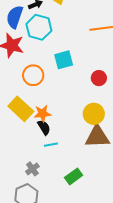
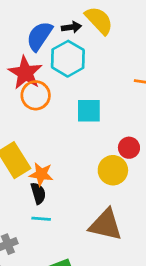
orange circle: (33, 75) -> (36, 95), moved
yellow circle: (94, 114) -> (113, 170), moved

